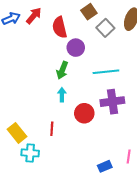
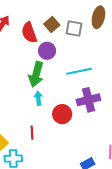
brown square: (89, 12) -> (52, 25), moved
gray square: (105, 28) -> (74, 28), turned -30
green arrow: (62, 70) -> (36, 74), size x1.4

